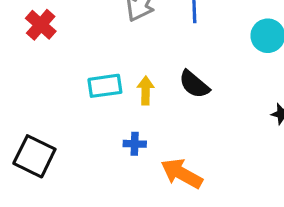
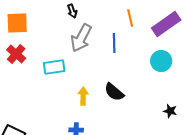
cyan rectangle: (105, 86) -> (54, 67), moved

